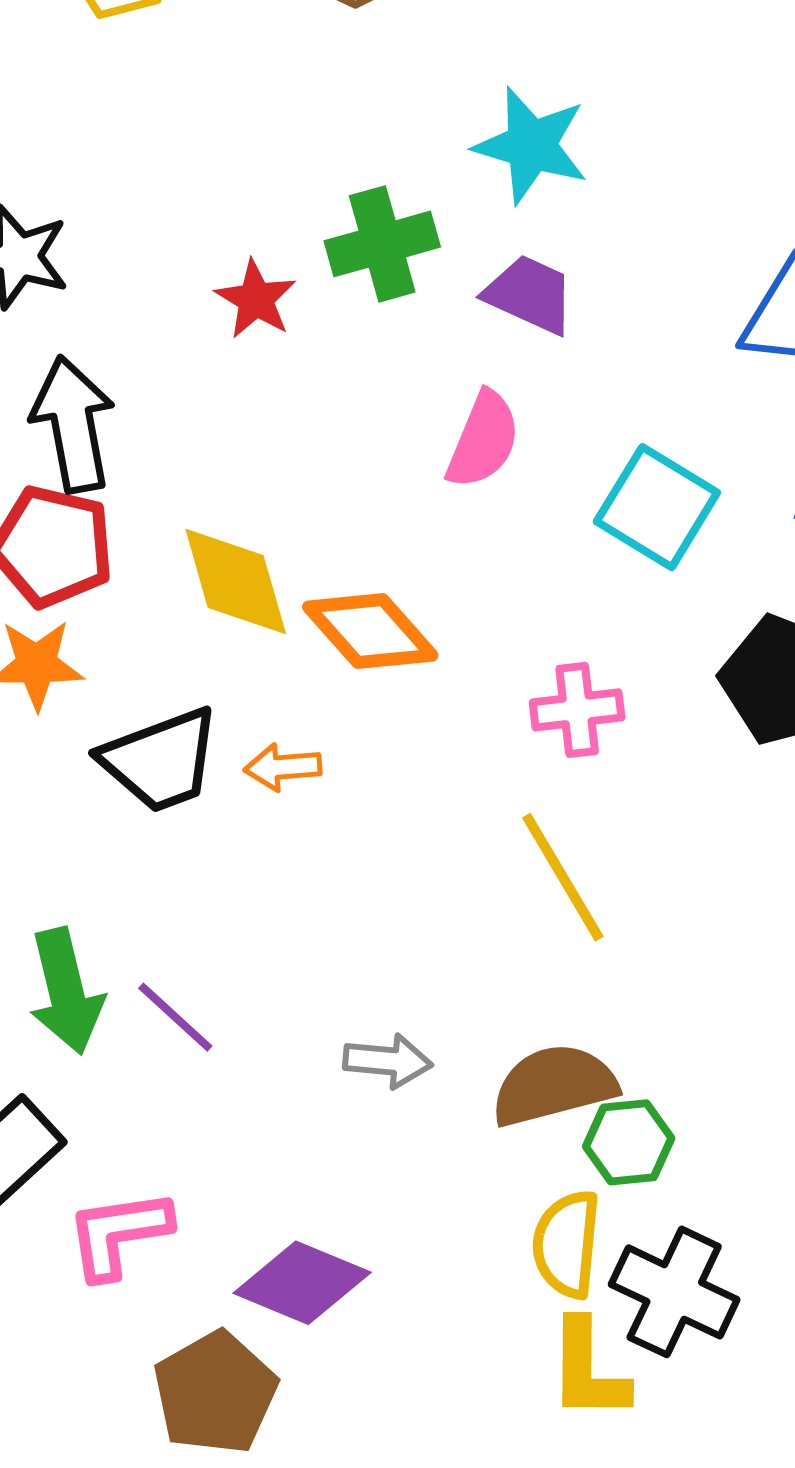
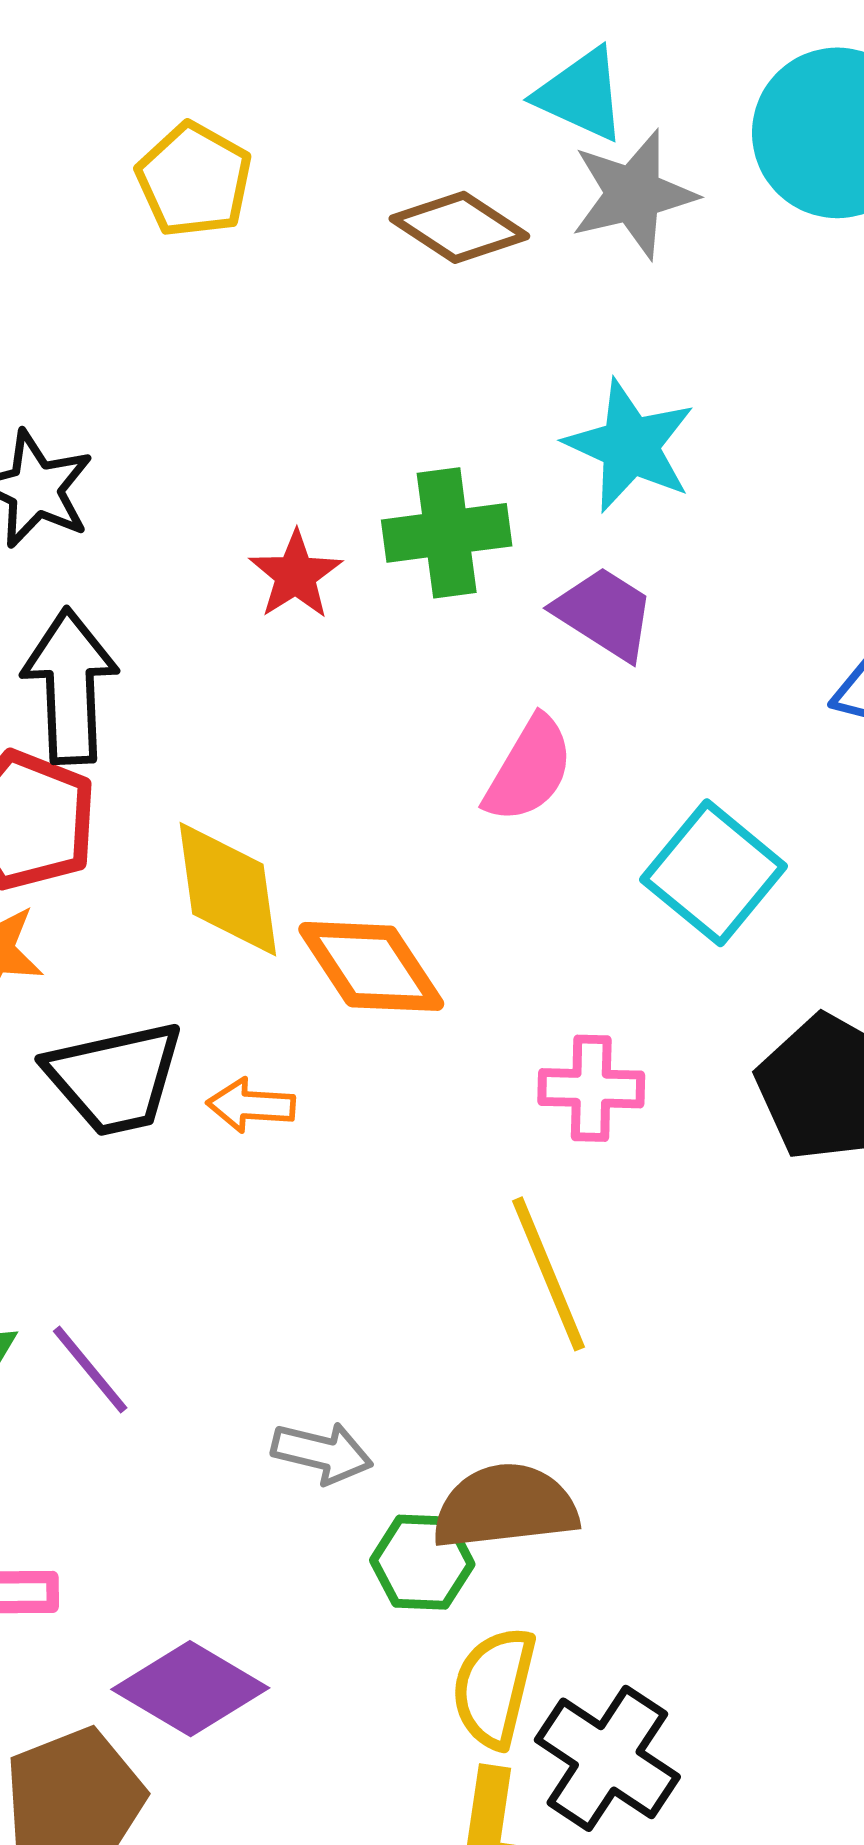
green hexagon: (629, 1142) -> (422, 1562), moved

